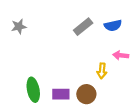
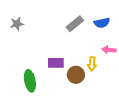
purple rectangle: (61, 94) -> (56, 63), moved
brown circle: (86, 94) -> (76, 75), moved

